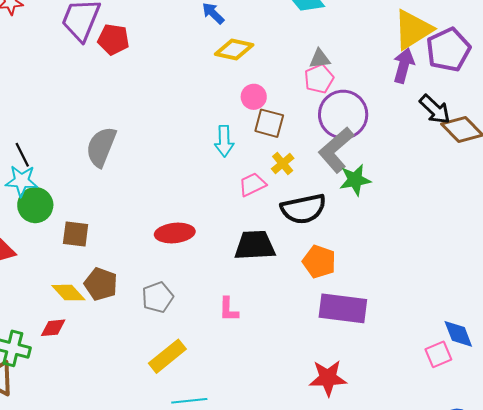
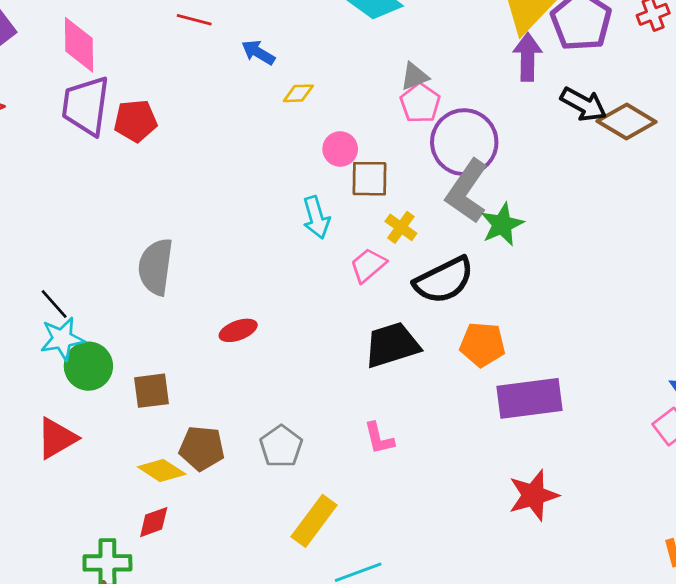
yellow diamond: (234, 50) -> (298, 93), size x0.6
red ellipse: (175, 233) -> (238, 330), moved, size x0.7

